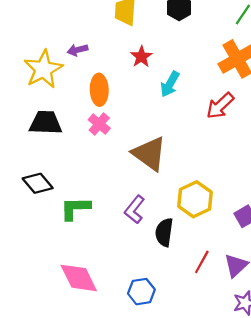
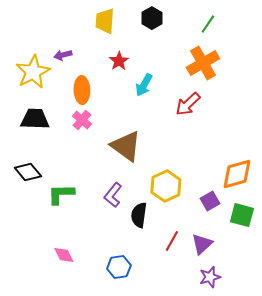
pink diamond: (79, 278) -> (64, 255), size x0.6

